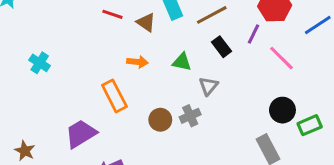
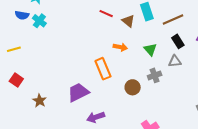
green triangle: (182, 62) -> (150, 50), turned 32
cyan cross: (40, 63) -> (39, 21), moved
gray triangle: (208, 86) -> (175, 61), moved, turned 40
gray cross: (190, 116) -> (155, 75), moved

